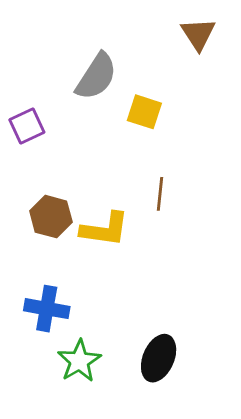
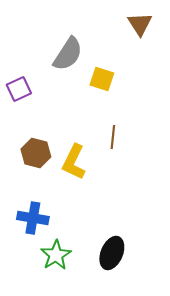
yellow L-shape: (105, 229) -> (74, 162), turned 108

